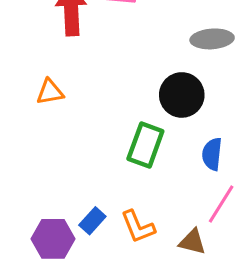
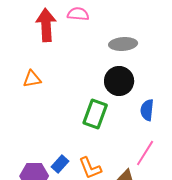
gray ellipse: (212, 39) -> (123, 44), moved
blue semicircle: (212, 154) -> (147, 110), moved

